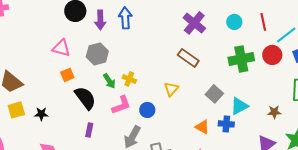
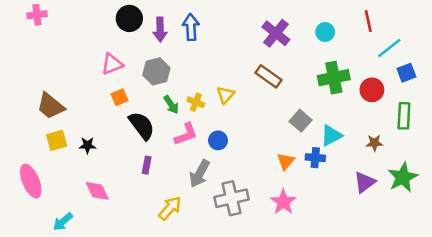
red line: (263, 22) -> (368, 21), moved
pink triangle: (61, 48) -> (112, 64), turned -36
red circle: (272, 55) -> (372, 90), moved
yellow triangle: (171, 89) -> (225, 95), moved
orange triangle: (202, 127) -> (286, 161), turned 42

